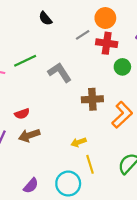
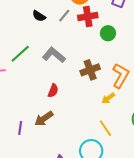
black semicircle: (45, 18) -> (39, 16), moved
red semicircle: (22, 114) -> (53, 91), moved, turned -32
yellow arrow: (79, 142) -> (108, 98), moved

